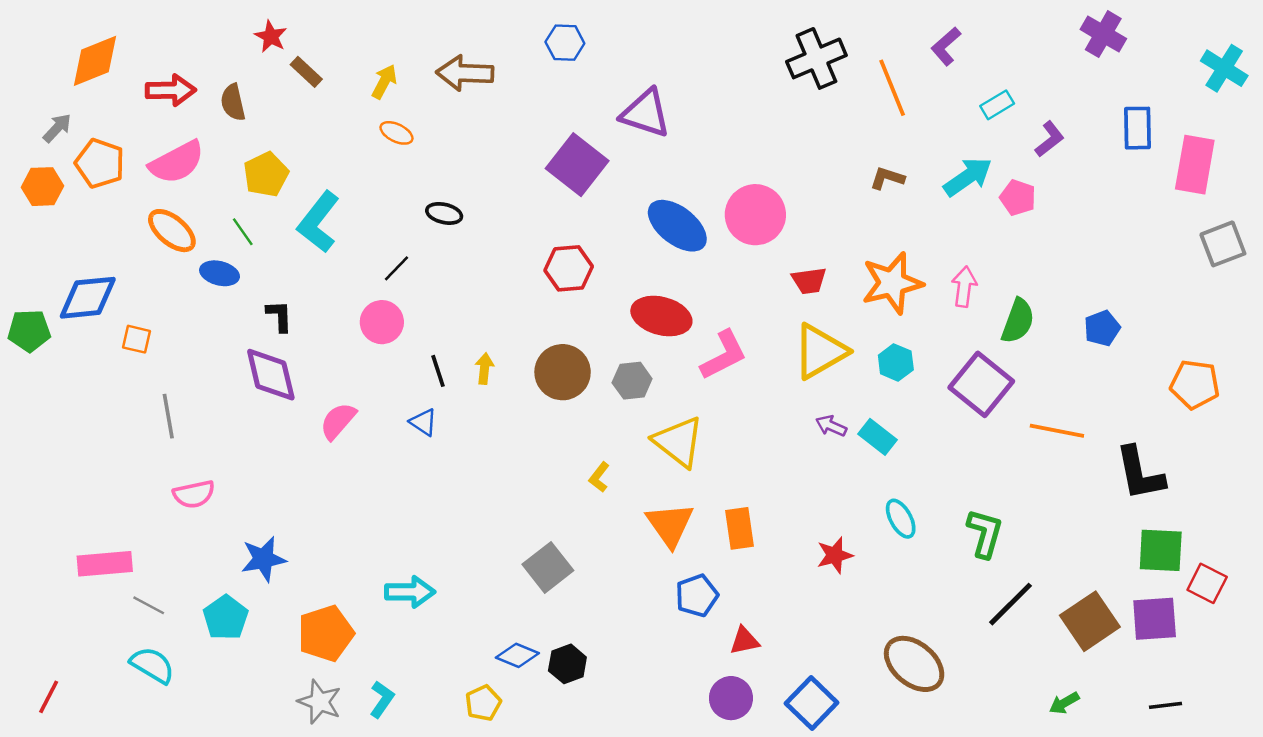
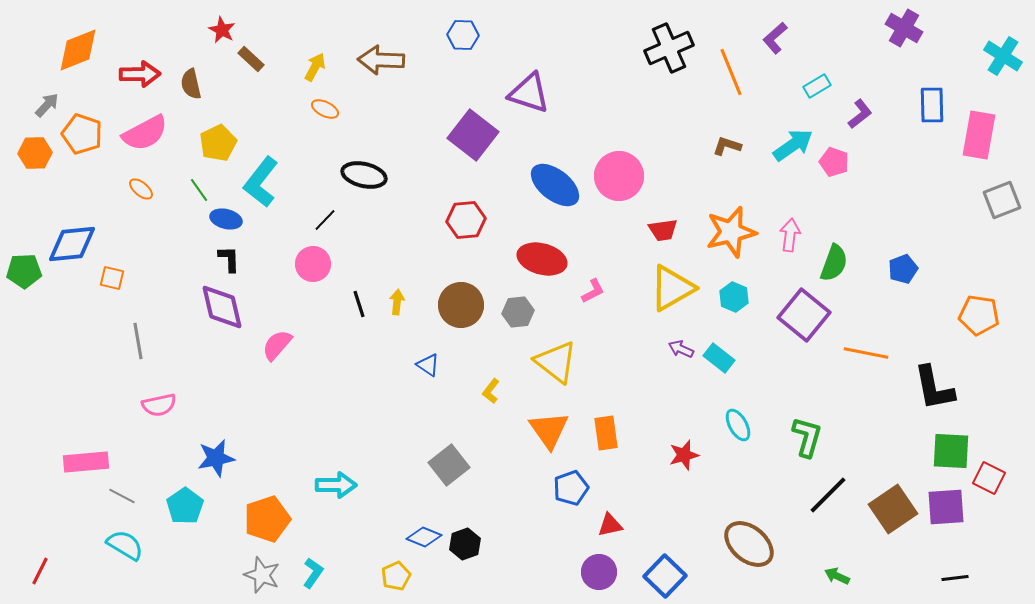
black ellipse: (444, 213) -> (364, 175), size x1.5
orange ellipse: (172, 231) -> (141, 189), size x0.6
blue ellipse: (220, 273) -> (226, 219), moved
pink L-shape: (724, 355) -> (593, 291), size x0.6
blue triangle: (423, 422) -> (428, 365), moved
green arrow: (1064, 703) -> (837, 576), moved, turned 55

